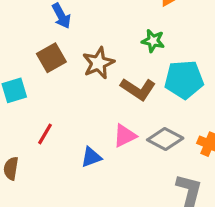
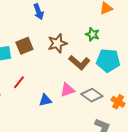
brown square: (51, 58) -> (24, 46), moved

